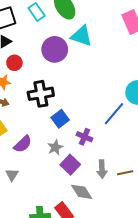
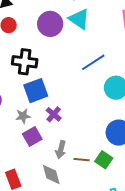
blue line: (114, 114) -> (93, 62), moved
blue square: (60, 119) -> (36, 91), size x1.4
gray diamond: (82, 192) -> (51, 175), moved

